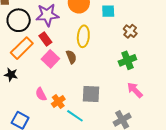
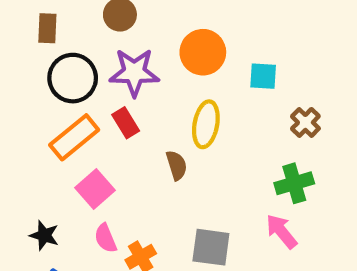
pink square: (50, 59) -> (95, 189), moved
black star: (11, 75) -> (44, 235), moved
pink arrow: (135, 90) -> (281, 231), moved

